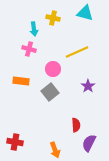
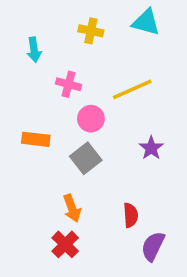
cyan arrow: (34, 29) -> (34, 50), moved
pink cross: (29, 49) -> (69, 84), moved
red cross: (15, 142) -> (65, 244), moved, turned 35
orange arrow: (55, 150) -> (72, 208), moved

